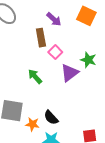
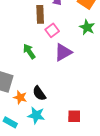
green star: (88, 60) -> (87, 27), moved

